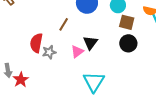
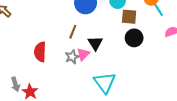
brown line: (64, 24) -> (73, 32), moved
gray star: (49, 52) -> (72, 57), moved

